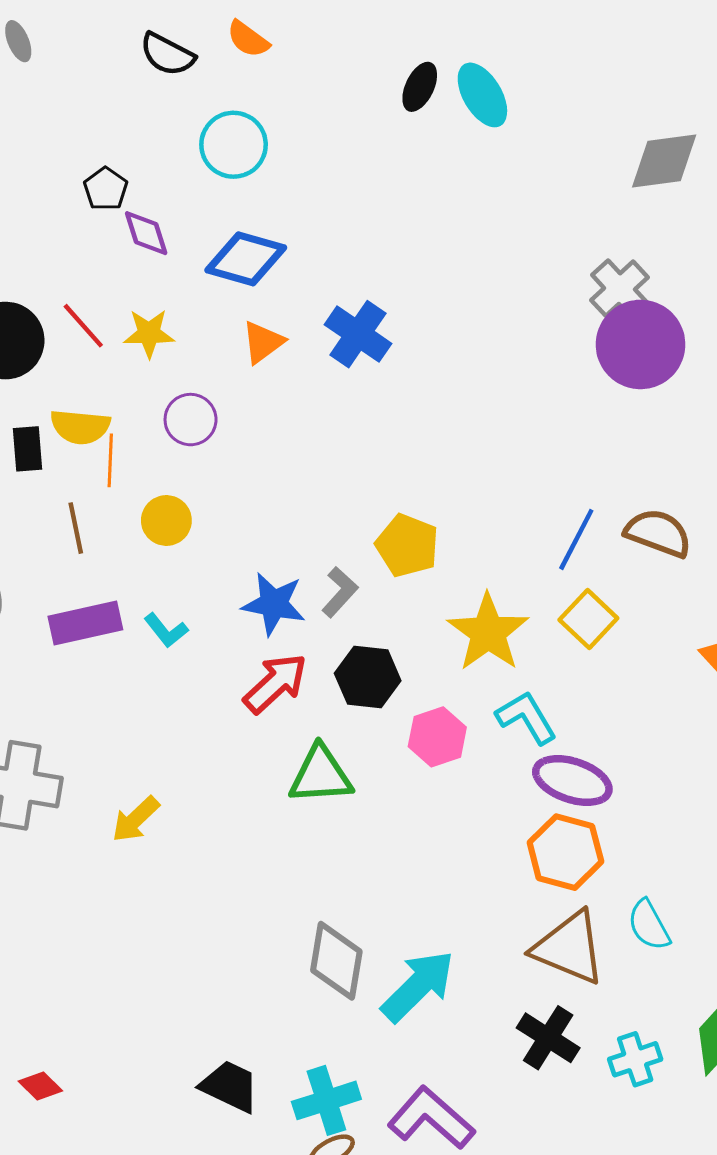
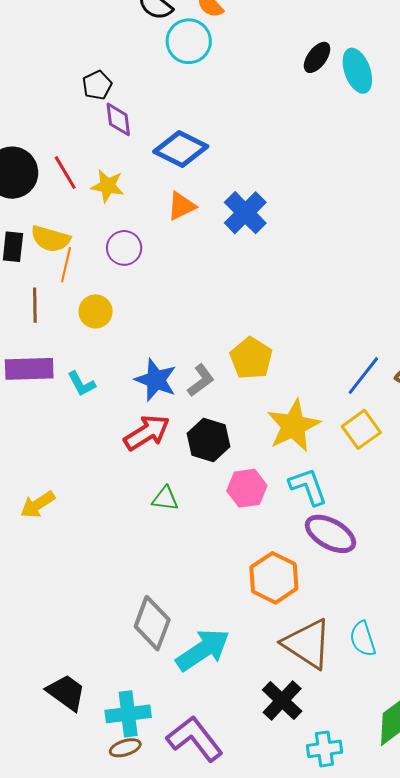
cyan circle: (234, 145) -> (189, 41), moved
green triangle: (321, 775) -> (165, 499), size x0.6
orange hexagon: (565, 852) -> (274, 578), moved
cyan cross: (635, 1059) -> (324, 749), moved

